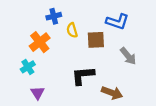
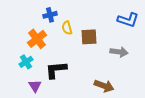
blue L-shape: (117, 22) -> (128, 20), moved
gray arrow: (128, 56) -> (119, 52), turned -42
black L-shape: (83, 76) -> (56, 70), moved

